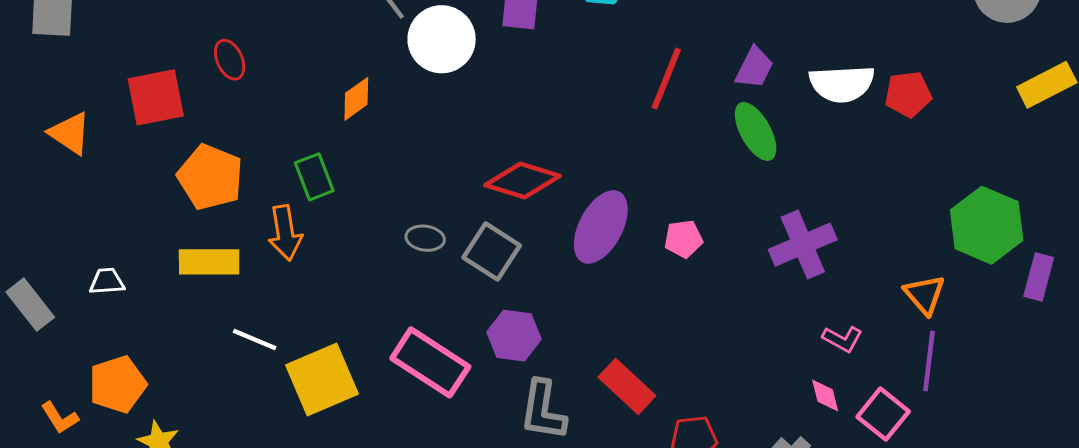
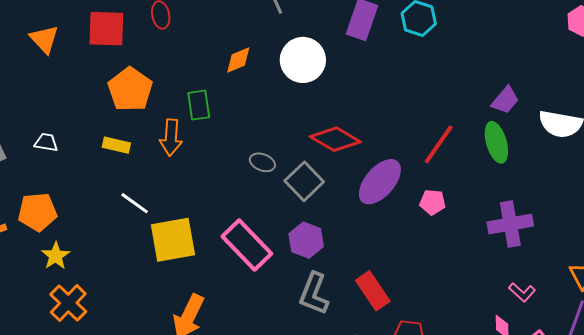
white circle: (442, 39) -> (303, 60), moved
red line: (666, 79) -> (439, 144), moved
yellow rectangle: (209, 262) -> (116, 145), size x0.7

